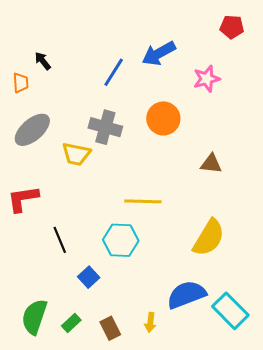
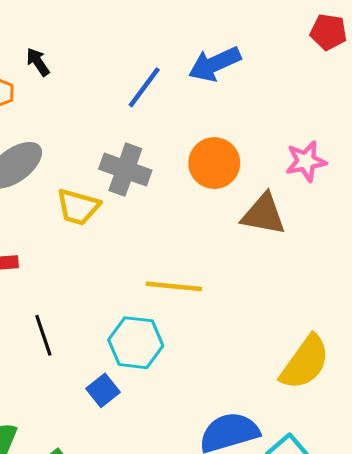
pink star: (207, 79) -> (306, 161), moved
brown triangle: (211, 164) -> (263, 214), moved, size x1.4
yellow semicircle: (209, 238) -> (305, 362), moved
blue square: (89, 277) -> (103, 390), moved

